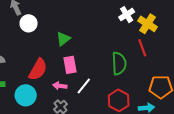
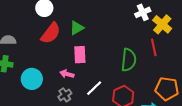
red semicircle: (38, 69) -> (51, 33), moved
white line: (84, 86) -> (94, 88), moved

